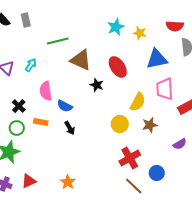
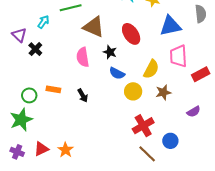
cyan arrow: (31, 65) -> (43, 22), moved
pink semicircle: (46, 91) -> (83, 57), moved
black cross: (19, 106) -> (35, 49), moved
blue semicircle: (65, 106) -> (117, 73), moved
orange star: (68, 182) -> (66, 150), moved

